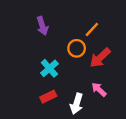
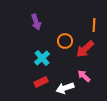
orange line: (92, 29) -> (94, 25), moved, turned -40
white arrow: (77, 104) -> (65, 88), turned 54

